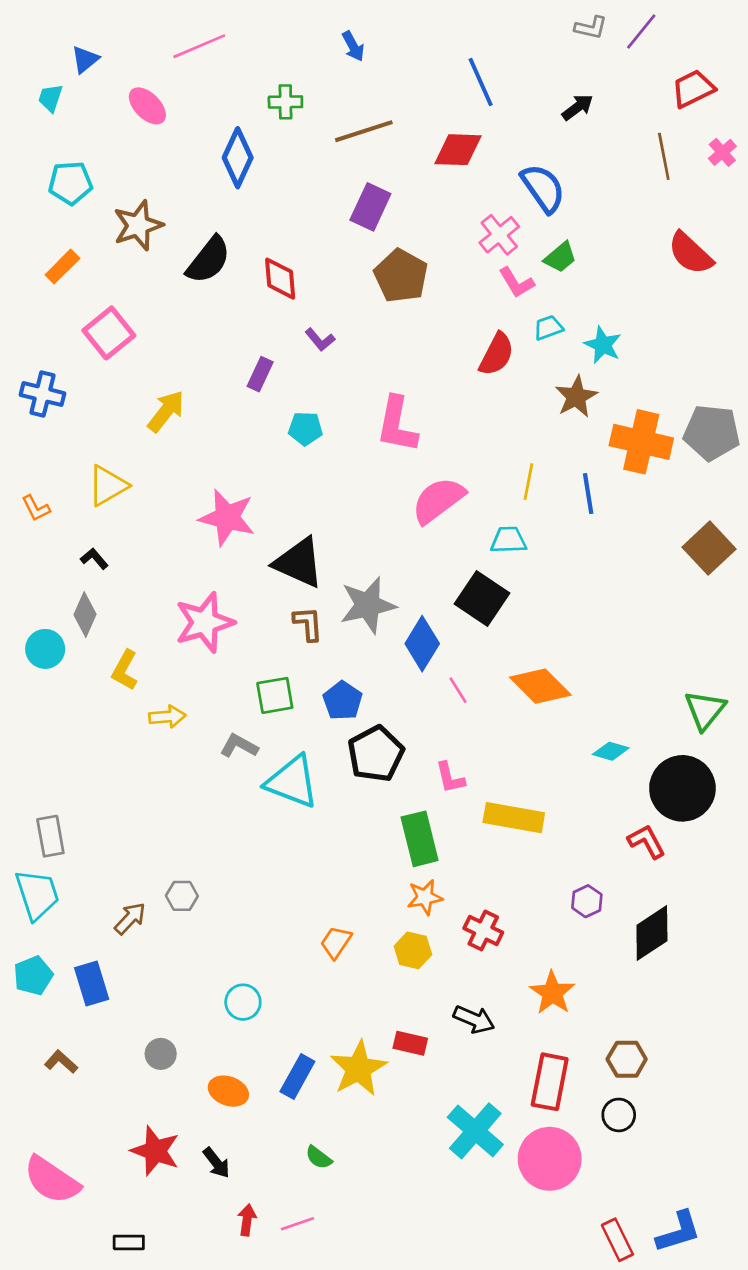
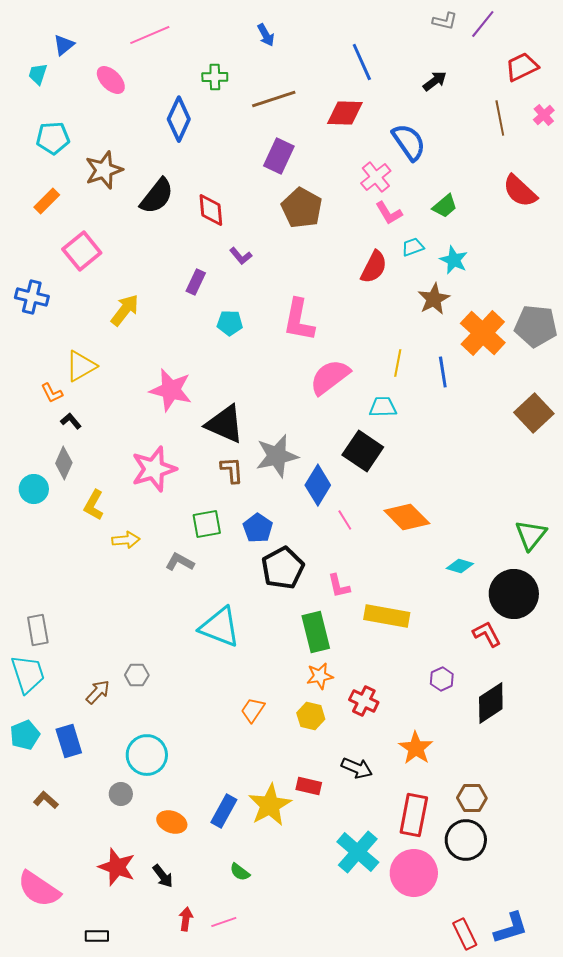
green trapezoid: (560, 257) -> (445, 206), moved
orange cross: (641, 442) -> (483, 333), turned 30
orange L-shape: (36, 508) -> (52, 393), moved
cyan triangle: (292, 782) -> (220, 627), moved
cyan circle: (243, 1002) -> (147, 755), moved, size x1.5
black circle: (619, 1115) -> (466, 840), size x1.6

